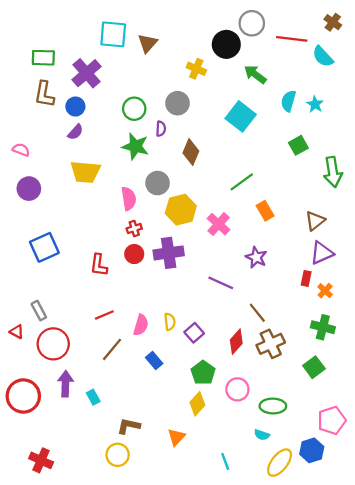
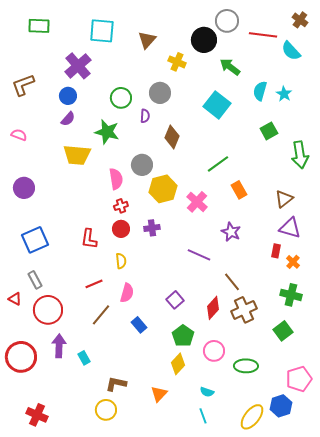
brown triangle: (148, 43) -> (147, 40), moved
green rectangle: (43, 58) -> (39, 26), moved
brown L-shape: (44, 94) -> (23, 85), moved, turned 60
green star: (135, 146) -> (107, 132), moved
purple circle: (29, 189) -> (24, 188), moved
blue square: (44, 247) -> (35, 240), moved
purple cross: (169, 253) -> (152, 228), size x0.6
purple triangle: (322, 253) -> (290, 228), turned 40
yellow semicircle: (170, 322) -> (121, 261), moved
cyan semicircle: (262, 435) -> (207, 392), moved

